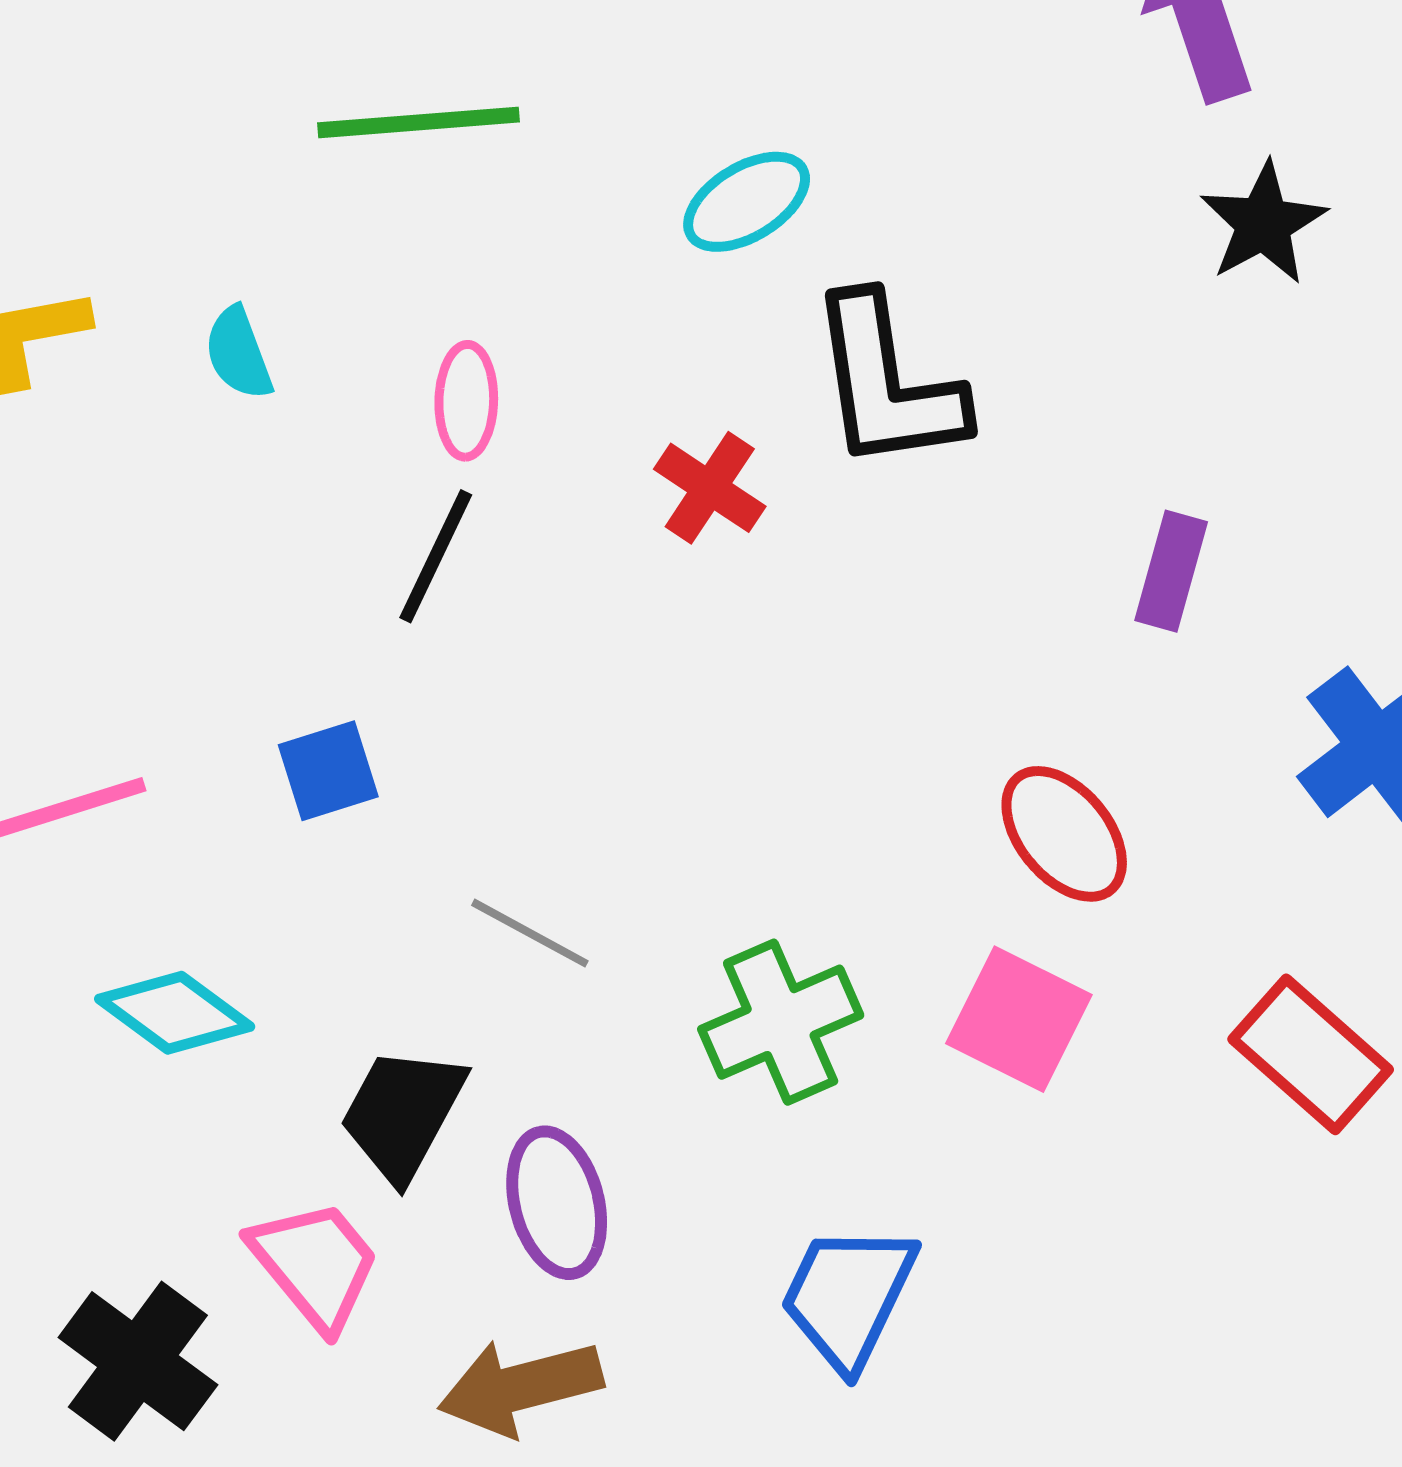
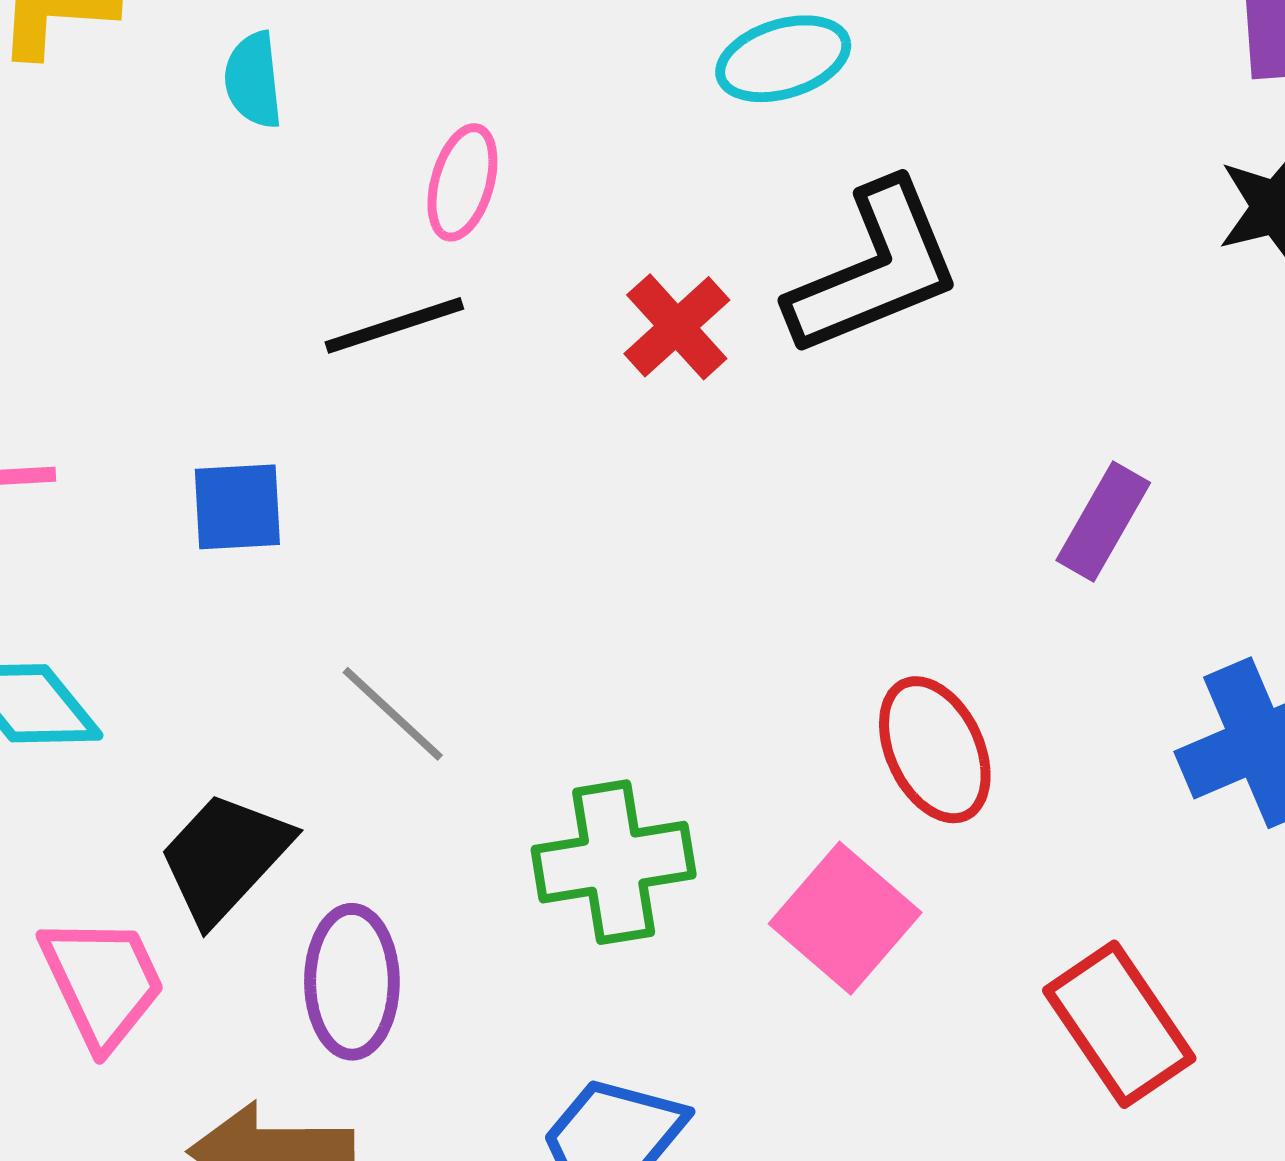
black L-shape: (887, 383) -> (874, 269), turned -118
black line: (436, 556) -> (394, 325), turned 32

